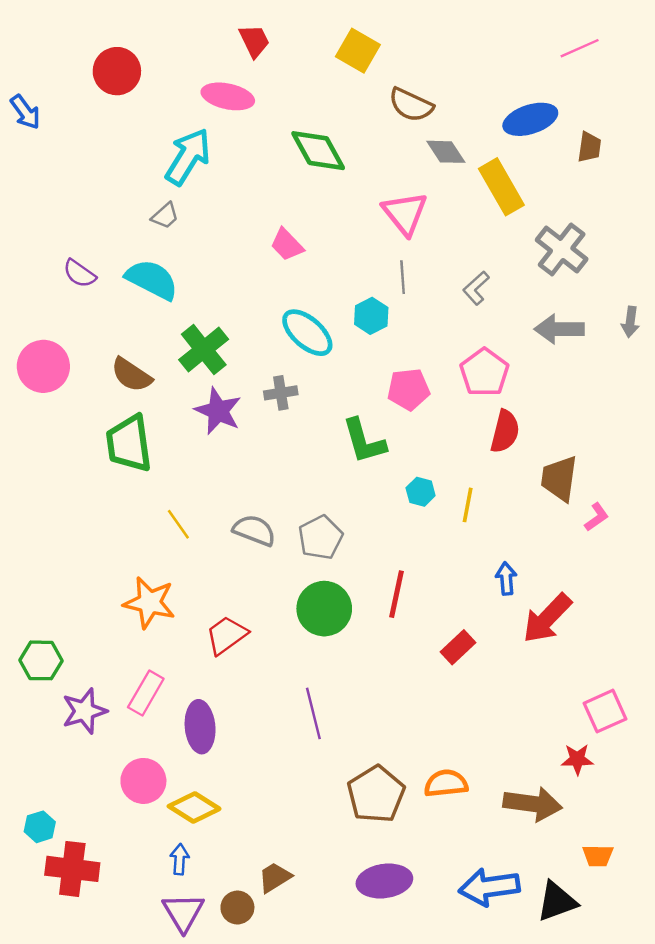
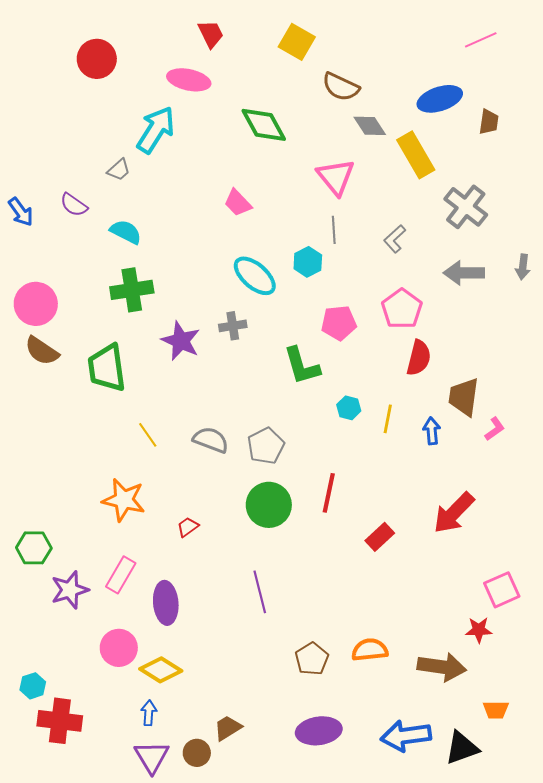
blue arrow: (25, 112) -> (21, 212), moved
gray trapezoid: (165, 216) -> (119, 170), moved
purple semicircle: (80, 274) -> (74, 205), moved
cyan semicircle: (152, 280) -> (126, 232), size x0.7
green cross: (204, 350) -> (132, 290), moved, turned 30
brown semicircle: (131, 375) -> (42, 351), moved
blue arrow: (506, 578) -> (432, 431), moved
red trapezoid: (227, 635) -> (188, 527), size x0.6
brown pentagon: (376, 794) -> (312, 659), size x0.7

